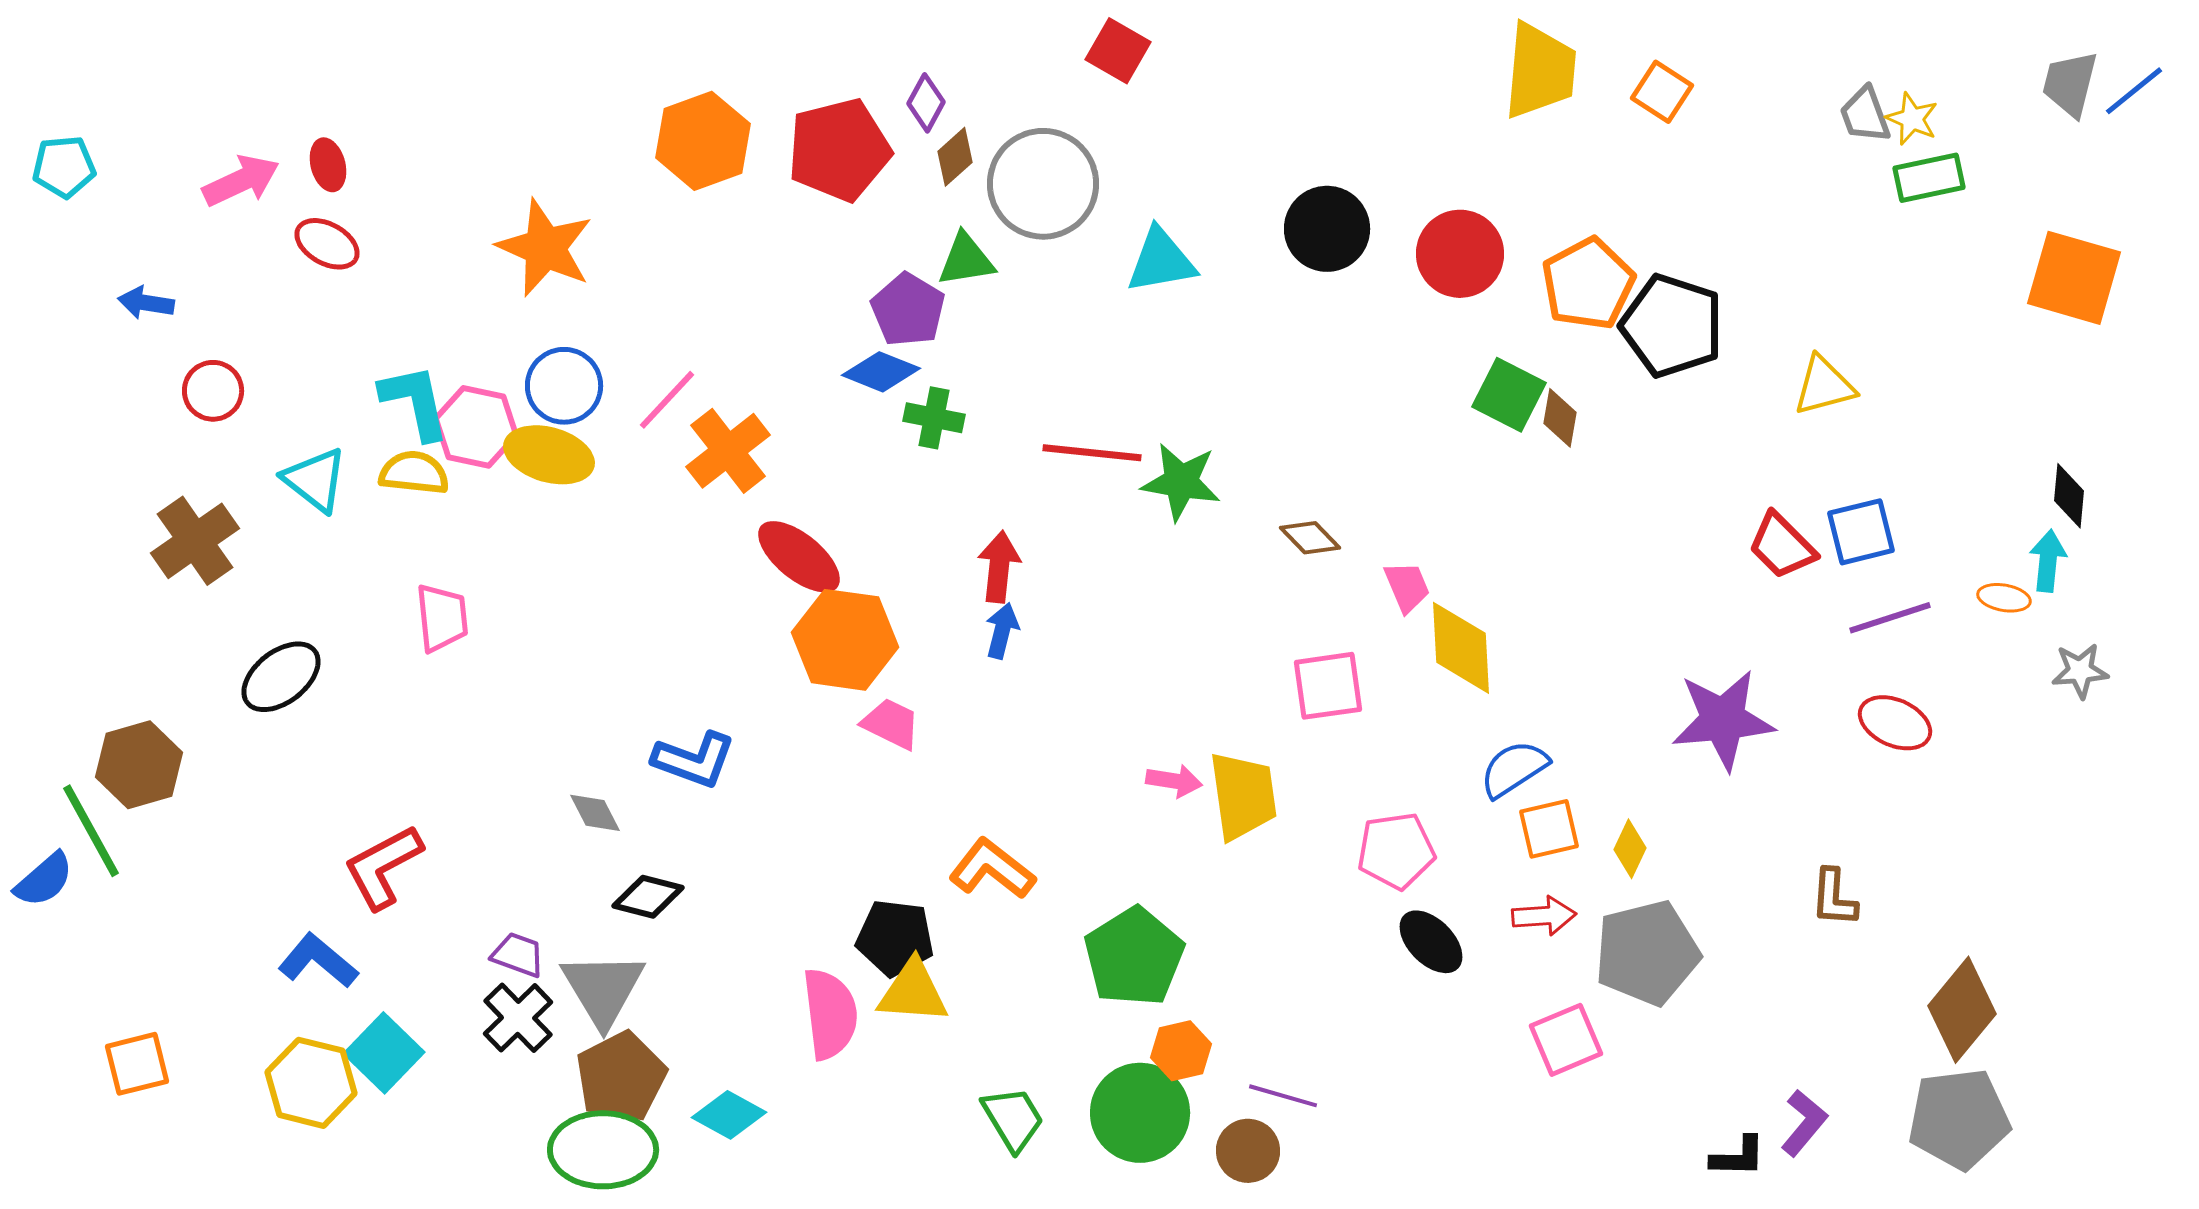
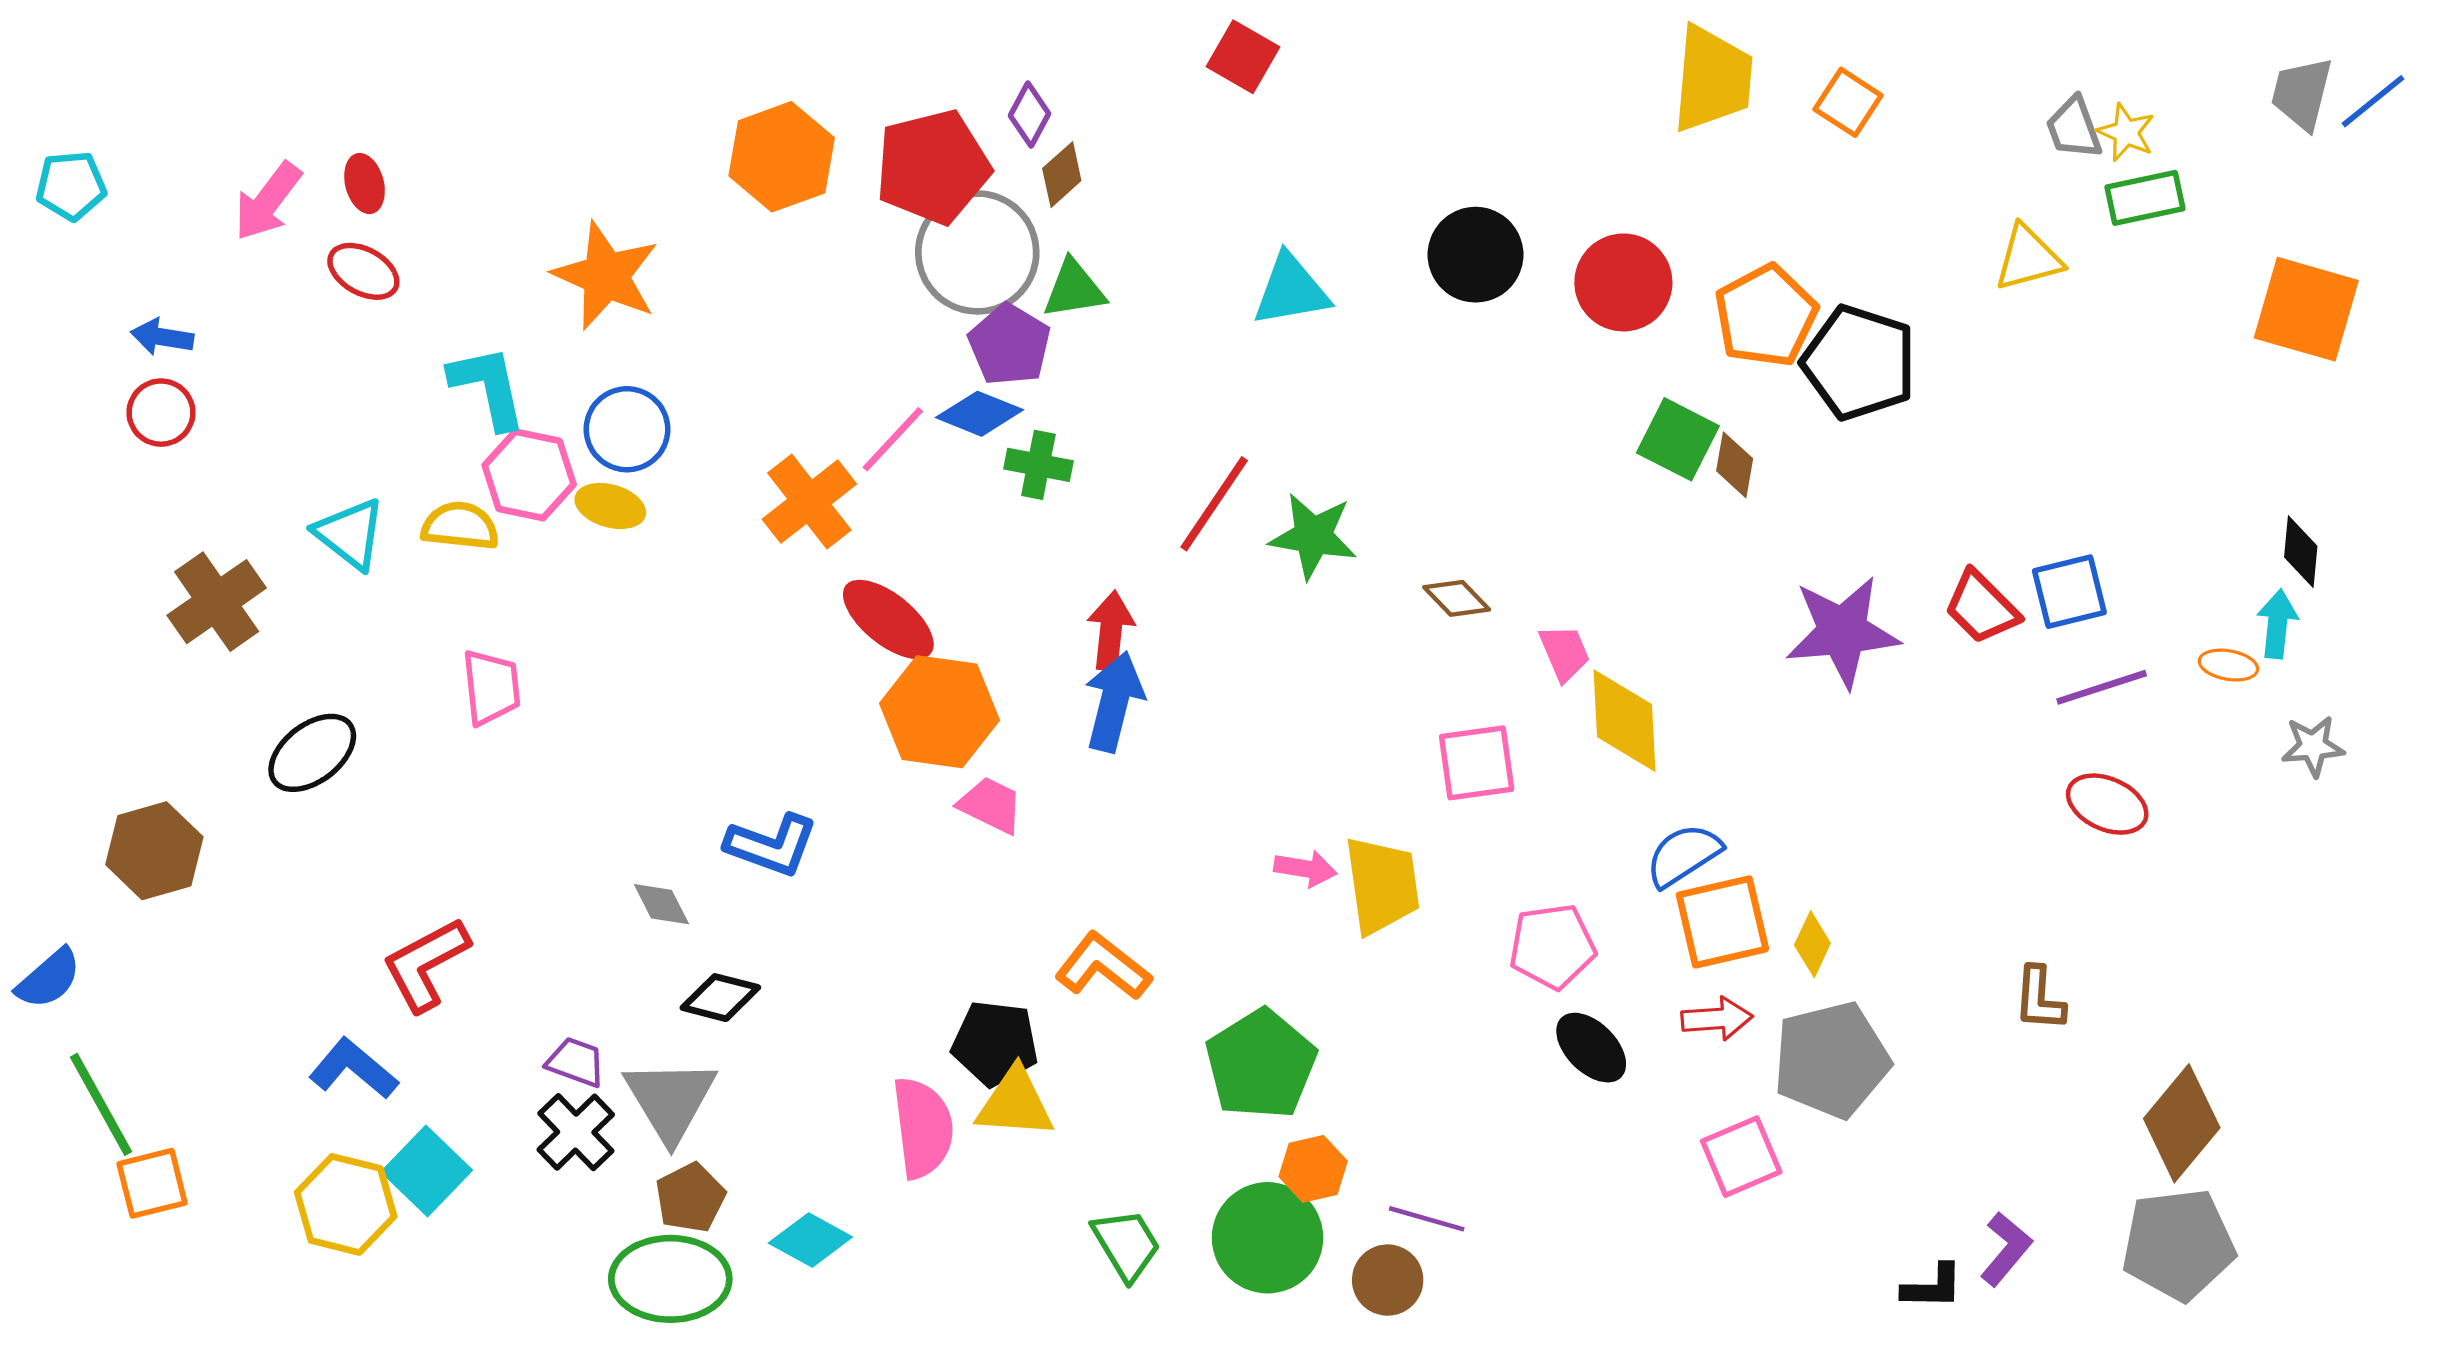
pink arrow: (241, 181) -> (268, 201), turned 152
gray circle: (1043, 184) -> (977, 252), moved
yellow triangle: (1824, 386) -> (2028, 258), moved
red circle: (213, 391) -> (161, 413), moved
pink line: (667, 400) -> (893, 439), moved
cyan L-shape: (415, 402) -> (488, 387), moved
red line: (1092, 453) -> (1214, 504), turned -62
yellow ellipse: (549, 455) -> (610, 506), size x0.7
blue arrow: (1002, 631) -> (1114, 702), size x1.6
purple star: (1723, 720) -> (1842, 632), moved
orange square: (1549, 829) -> (1722, 922), size x1.4
green line: (91, 831) -> (101, 1104), moved
brown pentagon: (621, 1077) -> (690, 1198), size x0.7

